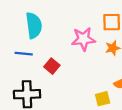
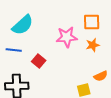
cyan semicircle: (34, 25) -> (23, 25), turned 55

